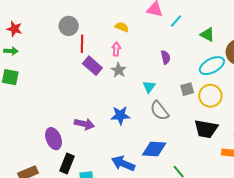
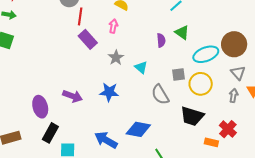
green triangle: (207, 35) -> (182, 33), moved
gray star: (119, 70) -> (116, 58), moved
cyan triangle: (149, 87) -> (141, 67), turned -32
gray semicircle: (159, 111) -> (160, 95), moved

